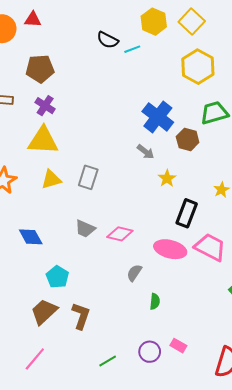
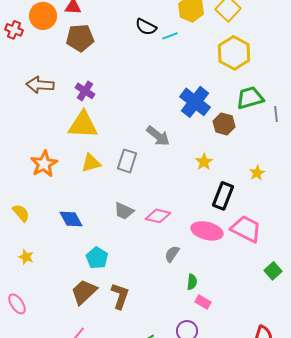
brown pentagon: (40, 69) -> (80, 38), moved
gray arrow: (146, 152) -> (158, 136), moved, size x1.4
pink rectangle: (178, 346) -> (203, 302), moved

